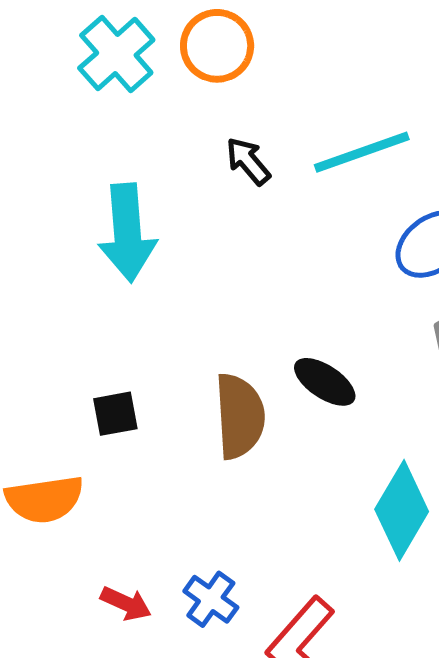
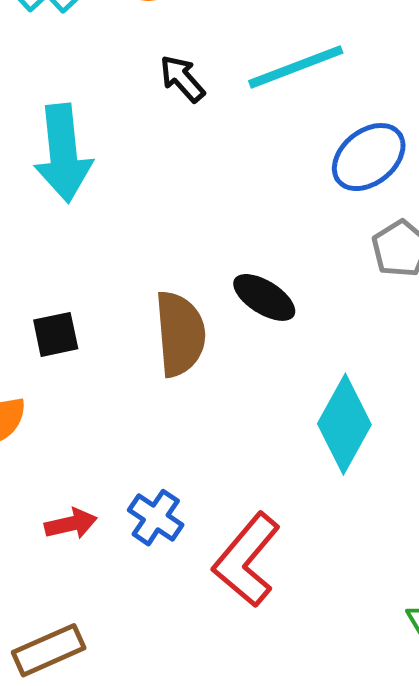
red arrow: (126, 603) -> (71, 524), turned -36

